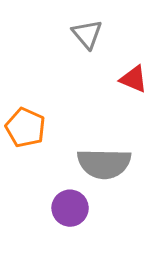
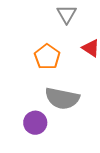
orange pentagon: (25, 128) -> (47, 57), moved

